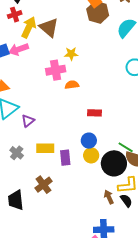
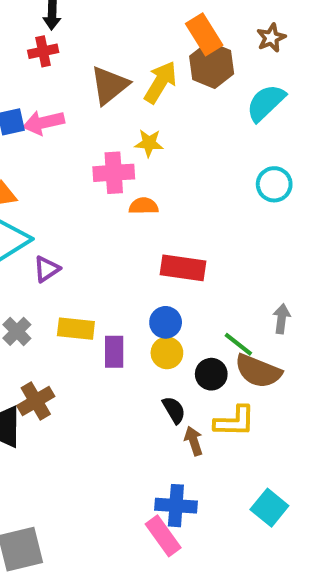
yellow arrow: (29, 27) -> (160, 82), moved
brown triangle: (49, 28) -> (109, 85), turned 35
red rectangle: (94, 113) -> (183, 268), size x1.5
black circle: (114, 163) -> (211, 374), size x0.6
brown cross: (44, 185) -> (36, 401), moved
black semicircle: (126, 200) -> (174, 410), moved

